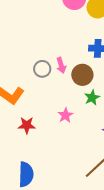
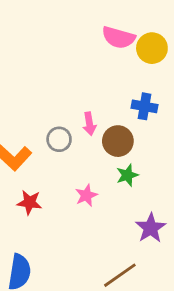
gray circle: (42, 69) -> (59, 139), moved

